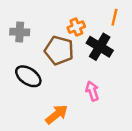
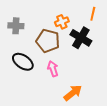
pink arrow: (92, 91) -> (53, 69), moved
orange arrow: (57, 114) -> (73, 93), moved

